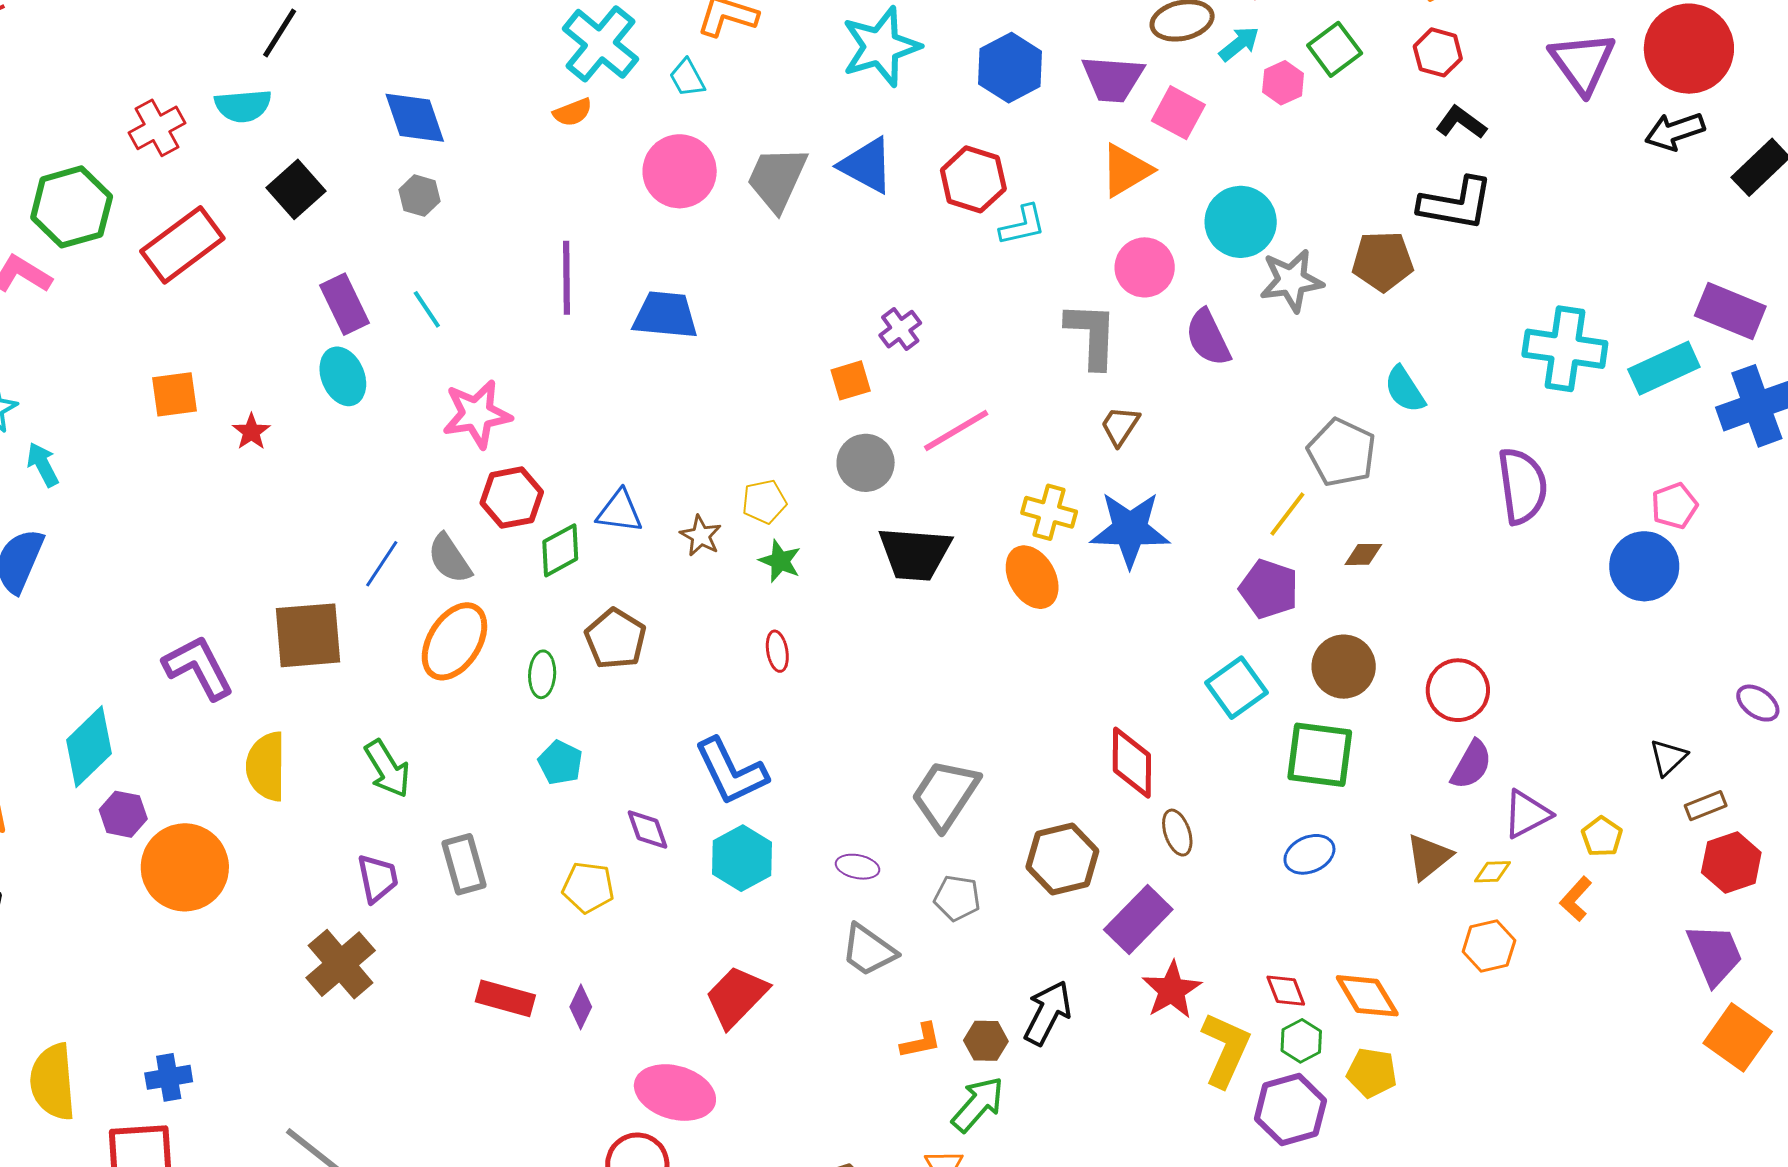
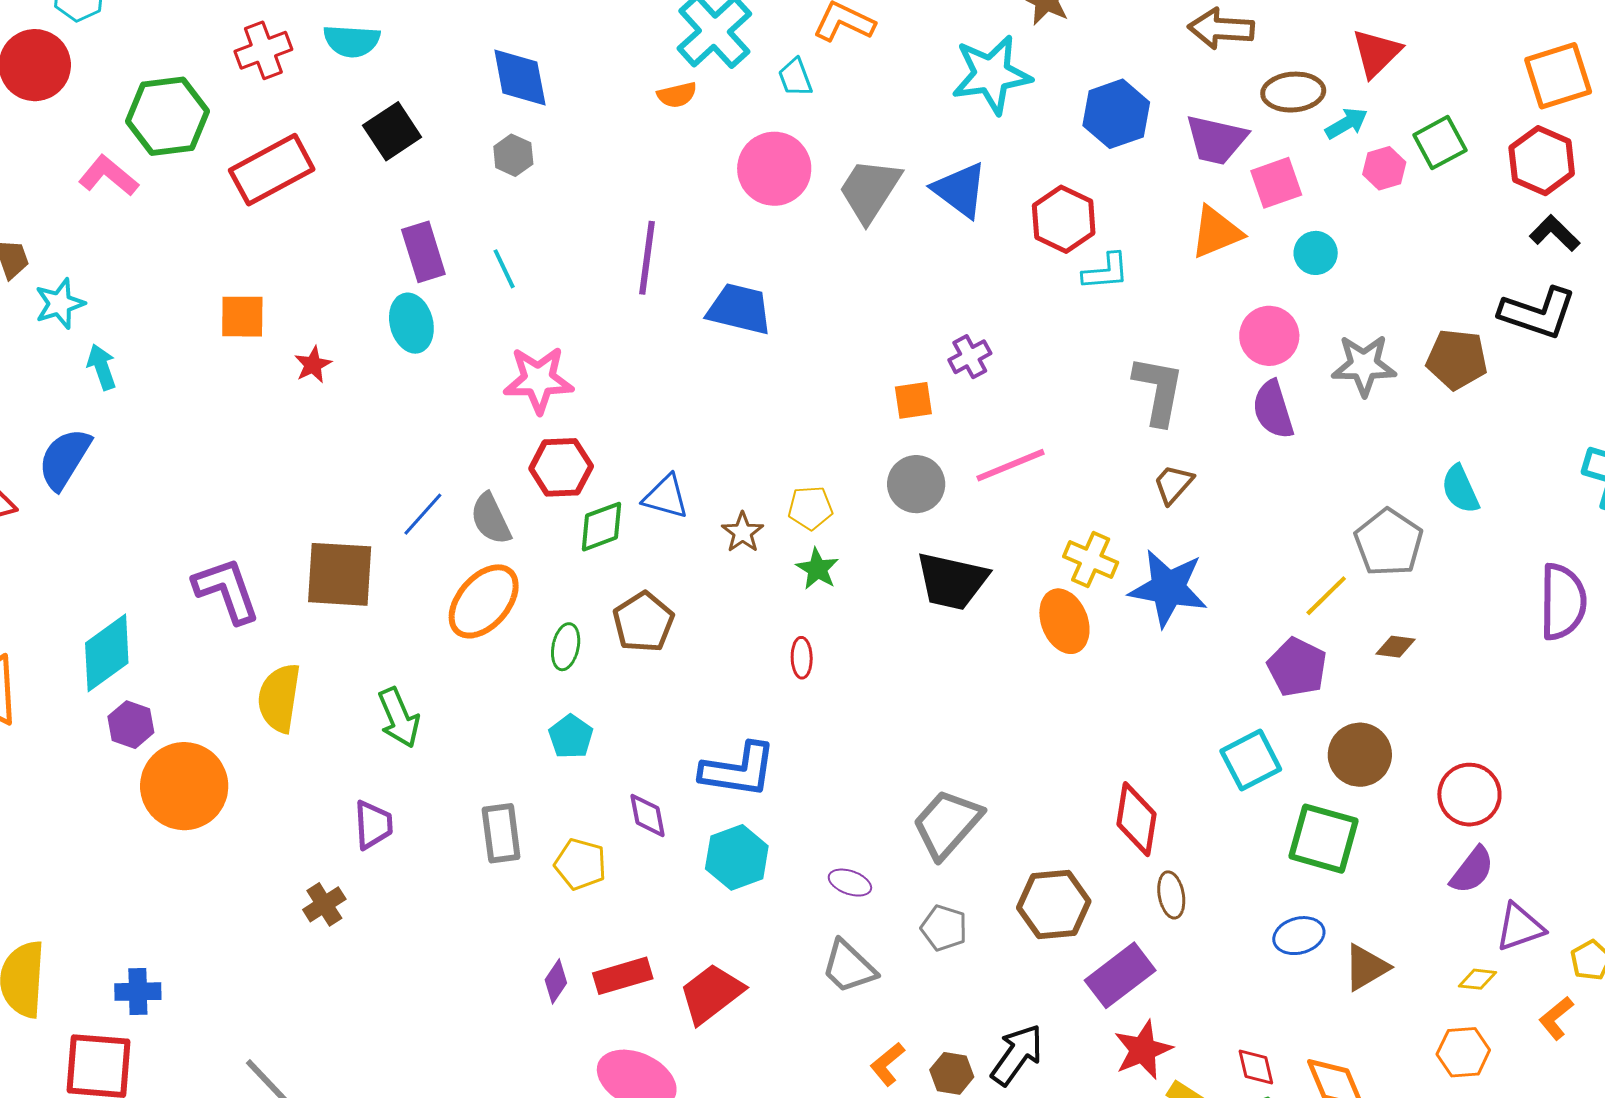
red hexagon: (1438, 52) -> (1542, 161), size x1.4
pink square: (1178, 113) -> (1276, 183), turned 34
cyan circle: (1241, 222) -> (1316, 253), moved, size x0.6
pink circle: (1145, 267) -> (1269, 336), moved
blue L-shape: (731, 772) -> (738, 770), turned -64
brown triangle: (1429, 857) -> (1366, 967), moved
gray rectangle: (464, 864) -> (501, 833), moved
brown cross: (341, 964) -> (324, 904), size x0.6
red rectangle: (505, 998) -> (623, 976), moved, turned -40
orange L-shape: (921, 1041) -> (887, 1064), turned 144

